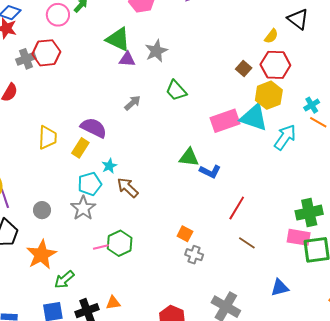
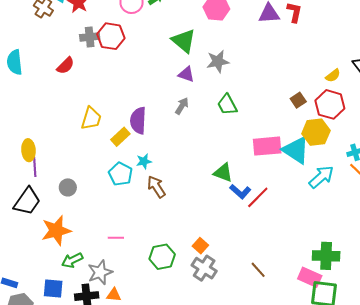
purple triangle: (127, 59) -> (186, 74), moved
gray arrow: (132, 103) -> (182, 106), turned -30
purple semicircle: (94, 128) -> (138, 120), turned -128
cyan pentagon: (90, 184) -> (120, 174), turned 30
gray star: (83, 208) -> (100, 272), moved
red line: (237, 208) -> (258, 197), moved
green hexagon: (120, 243) -> (162, 257), moved
gray cross: (194, 255) -> (204, 268), size x1.4

